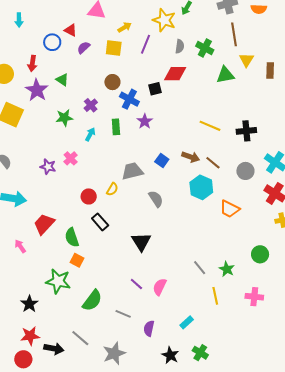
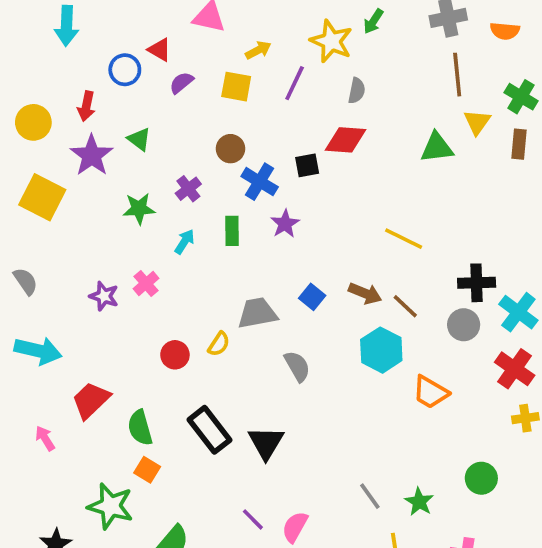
cyan arrow: (19, 20) -> (67, 26), size x1.5
green cross: (205, 48) -> (521, 97), moved
black cross: (246, 131) -> (477, 283), moved
black rectangle: (100, 222) -> (209, 430), moved, size x1.4

